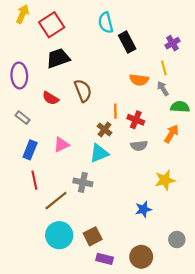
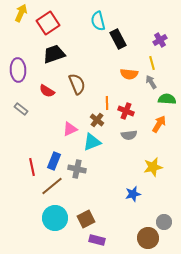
pink triangle: (61, 145) -> (70, 129), moved
blue rectangle: (30, 150) -> (54, 161), moved
brown circle: (141, 257) -> (148, 238), moved

